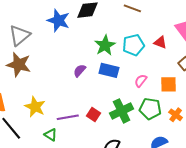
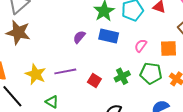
green cross: (122, 111) -> (122, 76), size x0.7
purple line: (68, 117) -> (65, 71), moved

